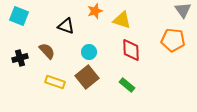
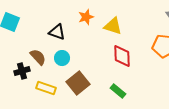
cyan circle: (89, 52) -> (62, 58), moved
black cross: (20, 58) -> (22, 71), moved

